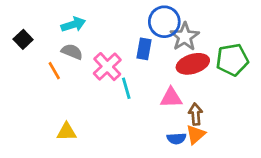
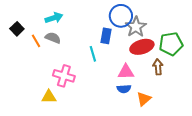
pink cross: (107, 67) -> (64, 76), moved, turned -30
orange line: (54, 71) -> (36, 41), moved
cyan line: (126, 88) -> (93, 54), moved
brown arrow: (196, 114) -> (158, 67), moved
blue semicircle: (177, 139) -> (124, 89), moved

